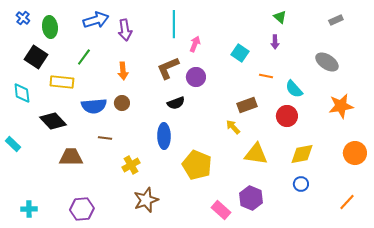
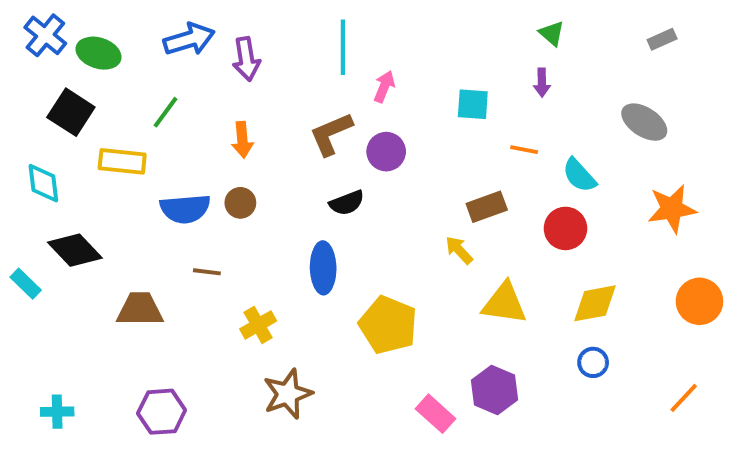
blue cross: (23, 18) -> (45, 35), size x1.5
green ellipse: (50, 27) -> (99, 53), turned -65
cyan square: (240, 53) -> (473, 104), turned -30
black diamond: (53, 121) -> (75, 250), moved

